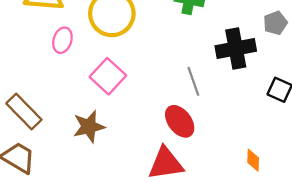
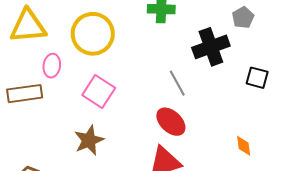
brown rectangle: (24, 112) -> (25, 94), moved, turned -44

